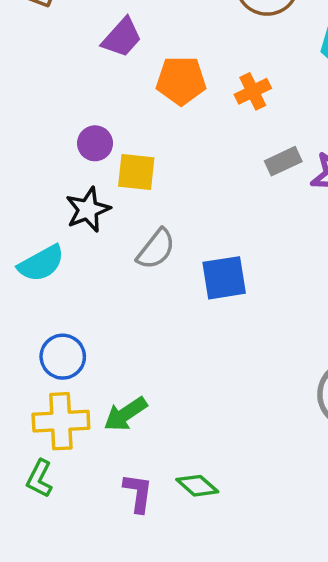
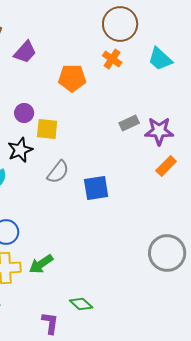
purple trapezoid: (122, 38) -> (25, 52), moved
orange cross: (253, 91) -> (112, 59), moved, turned -30
purple L-shape: (138, 493) -> (50, 323), moved

